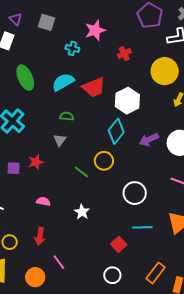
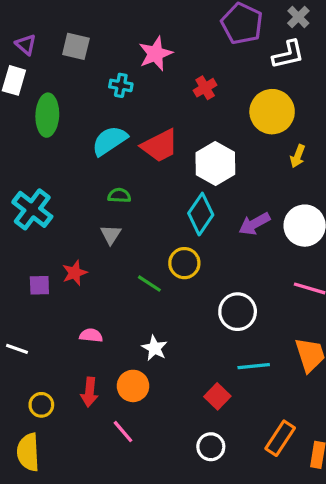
green ellipse: (25, 78) -> (47, 115), moved, turned 30
orange circle: (35, 277) -> (133, 386), moved

